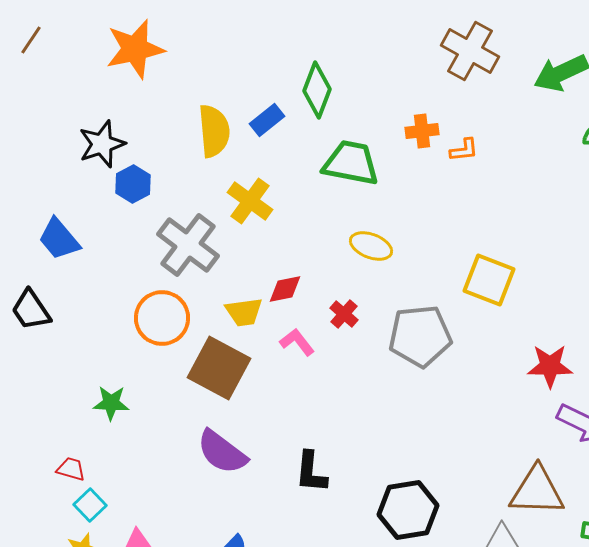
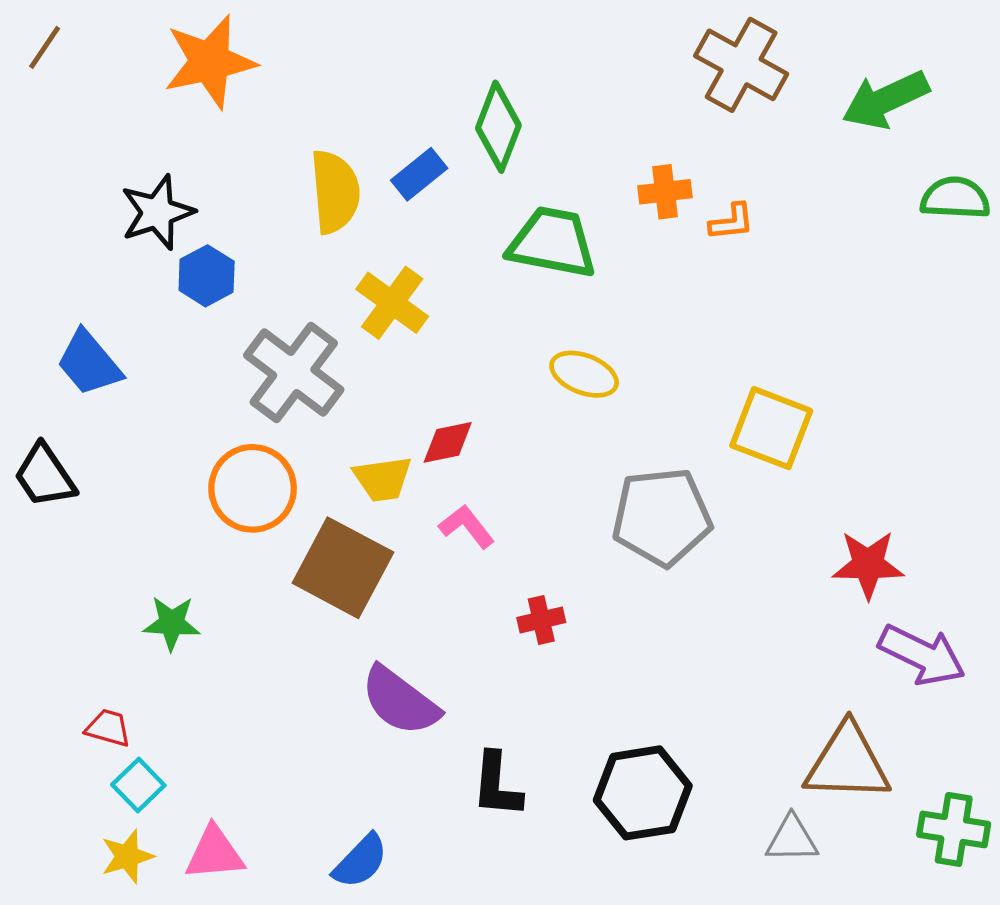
red cross: (344, 314) -> (541, 620), moved, turned 36
purple semicircle: (222, 452) -> (400, 701), moved
black L-shape: (311, 472) -> (497, 785), moved

